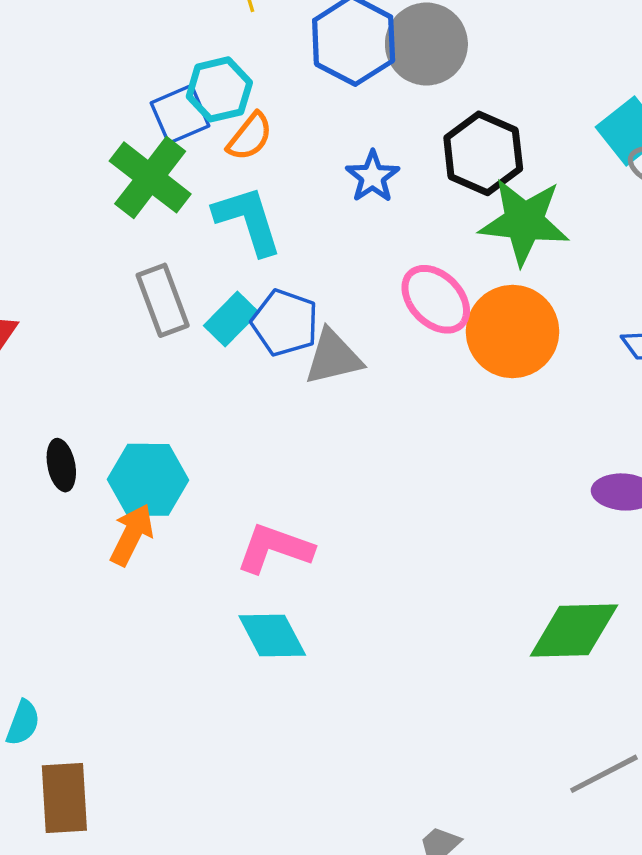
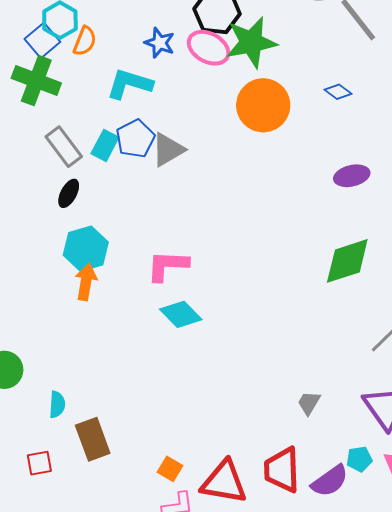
cyan L-shape: (248, 220) -> (129, 84), moved, turned -39
pink ellipse: (436, 299) -> (209, 48), moved
blue pentagon: (285, 323) -> (135, 139), turned -30
black ellipse: (61, 465) -> (69, 193), moved, turned 56

